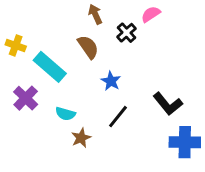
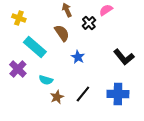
yellow cross: (16, 45) -> (19, 18), moved
black L-shape: (168, 104) -> (124, 57), moved
black line: (118, 117) -> (83, 94), moved
blue cross: (185, 142) -> (118, 94), moved

